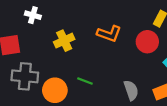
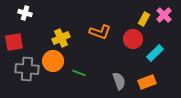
white cross: (33, 15) -> (25, 13), moved
orange circle: (55, 90) -> (53, 61), moved

